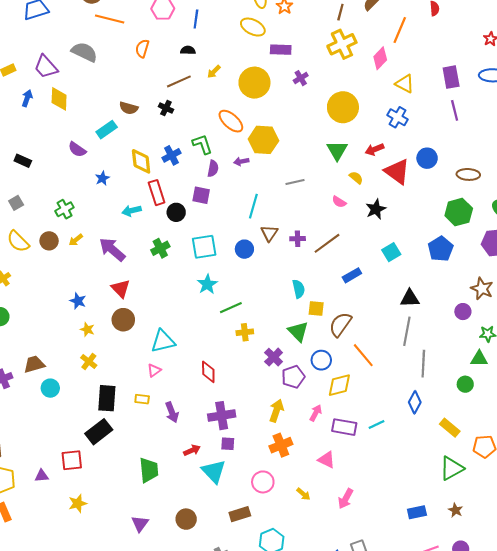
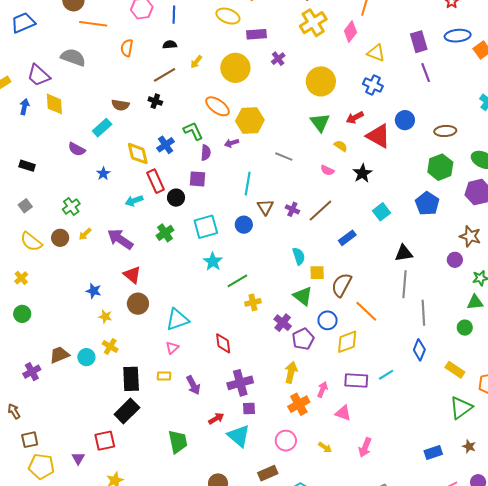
gray line: (295, 182) -> (284, 157), turned 42
purple cross: (298, 239) -> (292, 209), turned 32
cyan circle: (50, 388) -> (86, 357), moved
pink arrow: (316, 413) -> (322, 390), moved
purple triangle: (42, 476) -> (78, 458), turned -48

